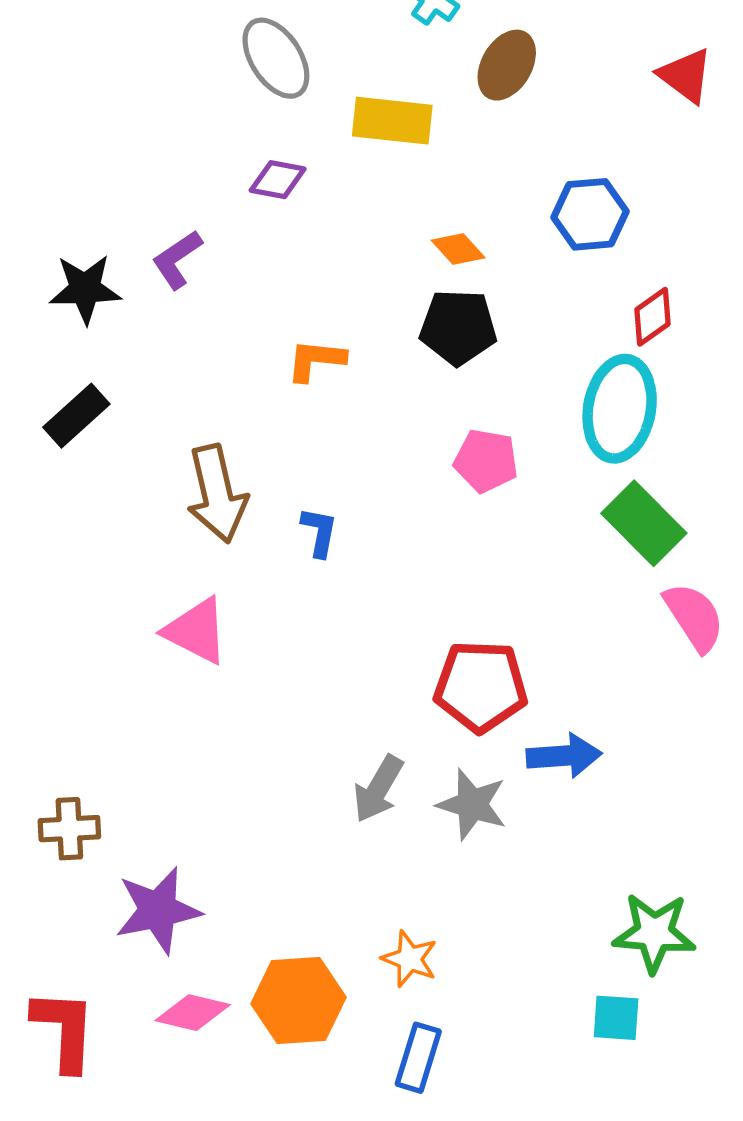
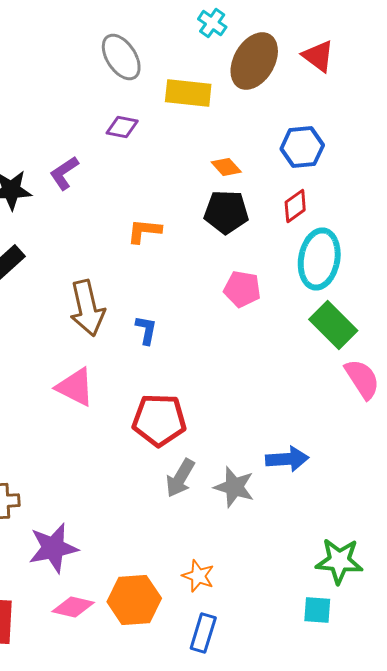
brown ellipse: (507, 65) -> (254, 61), size x1.4
red triangle: (685, 76) -> (318, 56), moved
red diamond: (653, 317) -> (295, 206), moved
red pentagon: (481, 686) -> (159, 420), moved

